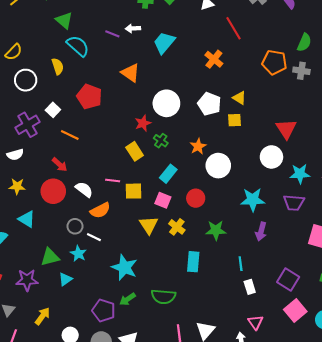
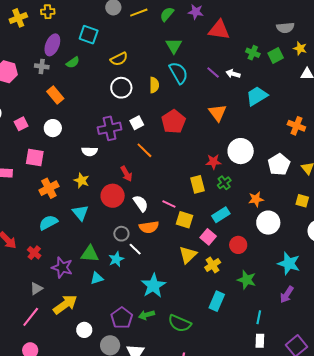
orange cross: (214, 59) -> (296, 126), turned -36
yellow square: (234, 120) -> (302, 201), moved
yellow arrow: (42, 316) -> (65, 304), size x1.4

